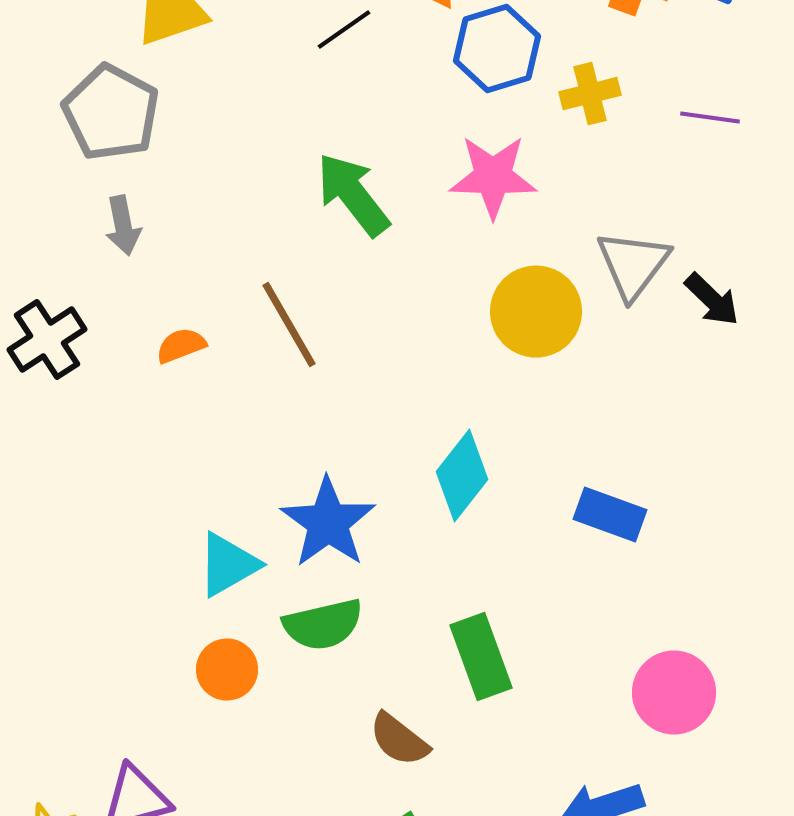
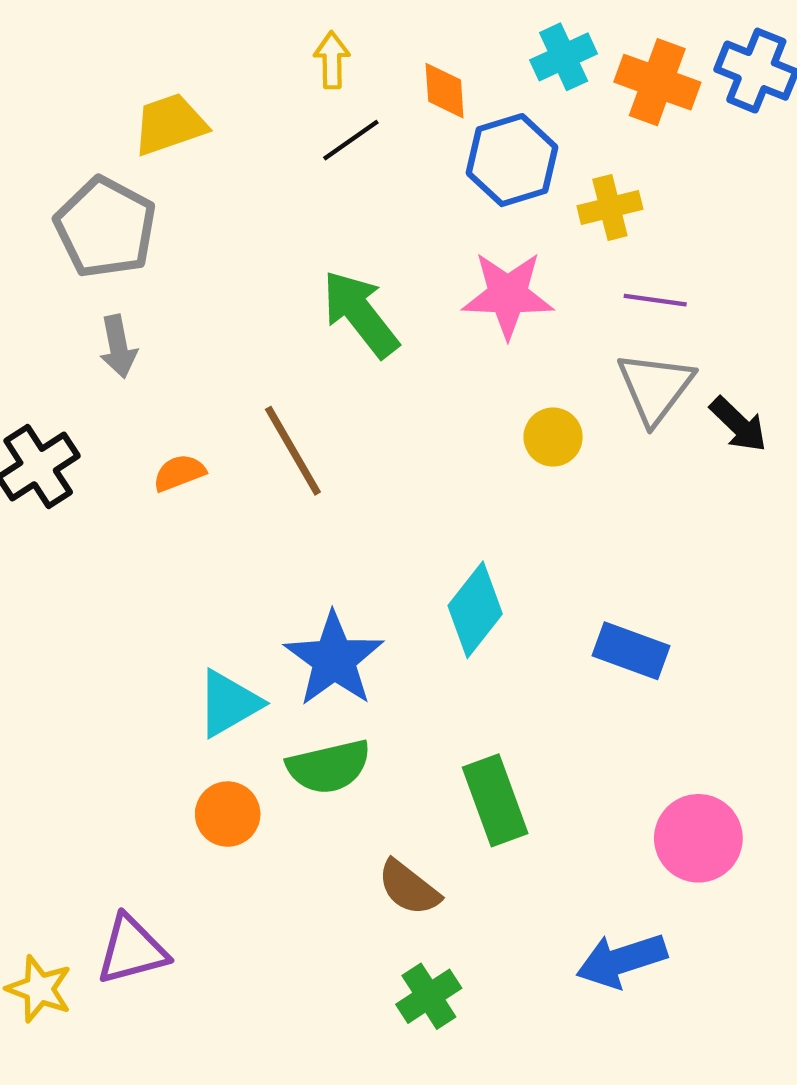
purple line: (710, 118) -> (655, 300), moved
yellow circle: (536, 312) -> (553, 437), size x0.6

